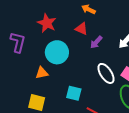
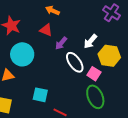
white ellipse: (106, 73) -> (75, 62), moved

